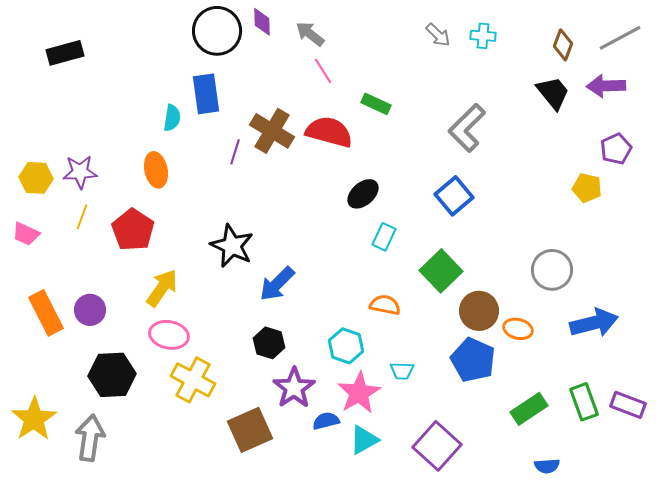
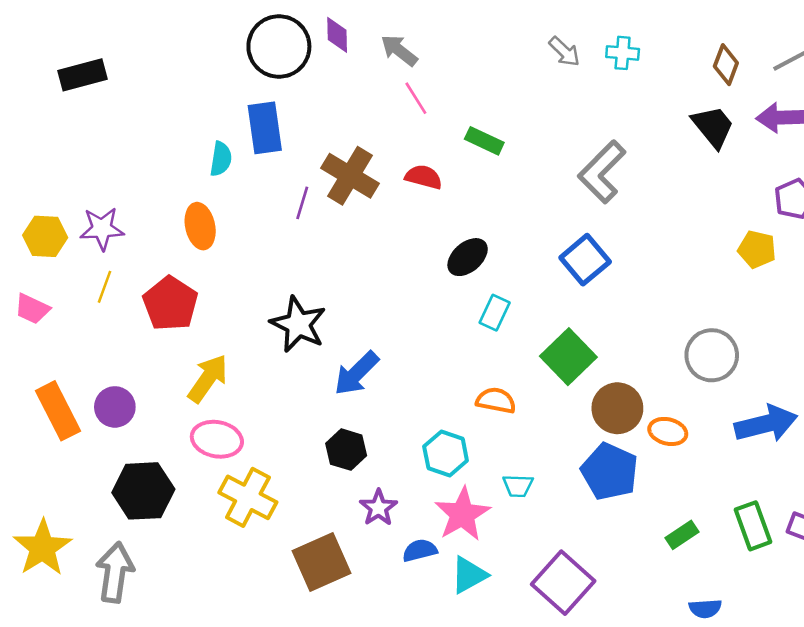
red semicircle: (329, 132) -> (424, 177), size x0.6
purple star: (294, 388) -> (378, 508), size x0.7
green rectangle: (529, 409) -> (682, 535), size x0.7

